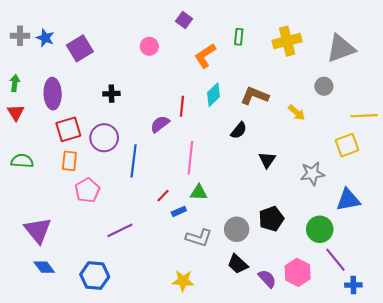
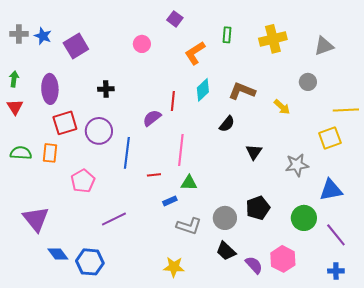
gray triangle: (341, 48) -> (324, 46), size x0.7
orange rectangle: (69, 161) -> (50, 153), moved
red line: (163, 196) -> (154, 175), moved, turned 40
purple line: (335, 260) -> (336, 235), moved
blue diamond: (44, 267) -> (58, 254), moved

